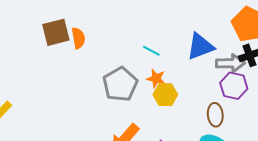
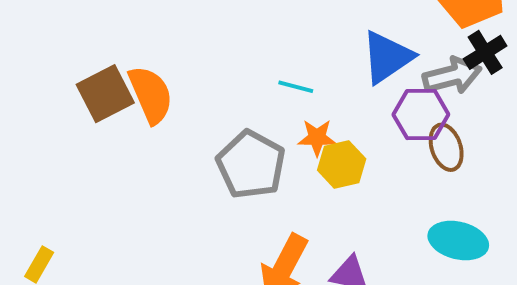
orange semicircle: (78, 38) -> (151, 95), size x1.4
purple hexagon: (234, 86) -> (421, 115), moved
brown ellipse: (215, 115) -> (446, 147), moved

